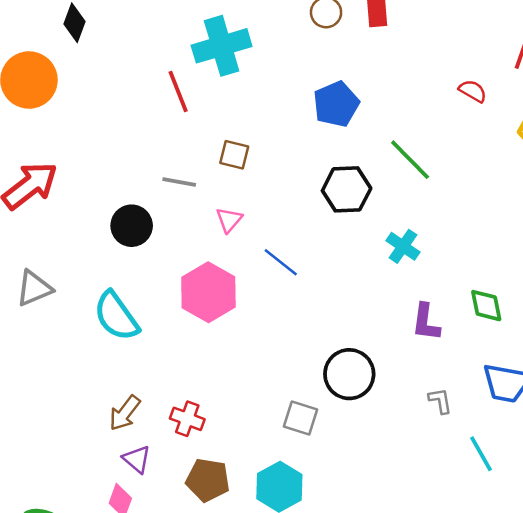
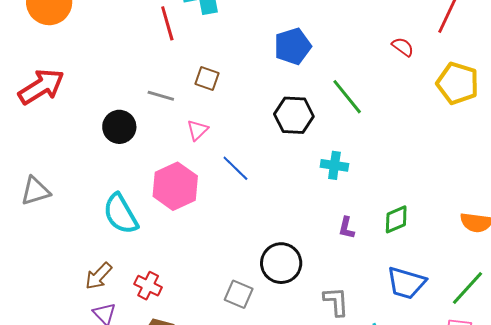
cyan cross: (403, 246) -> (334, 165), turned -32
gray triangle: (34, 288) -> (35, 191), moved
green diamond: (486, 306) -> (396, 219), turned 72
cyan semicircle: (116, 316) -> (121, 214), moved
purple L-shape: (426, 322) -> (347, 228), size x0.7
gray L-shape: (440, 401) -> (336, 301), moved, size x1.4

